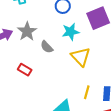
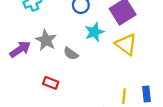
yellow triangle: (81, 57) -> (126, 44), moved

